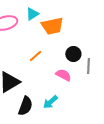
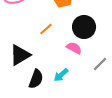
black circle: (73, 54) -> (84, 27), size x1.5
gray line: (88, 66) -> (100, 64), moved, turned 42

